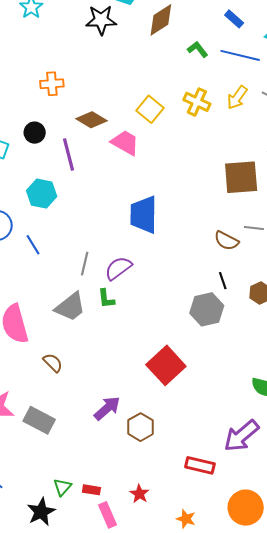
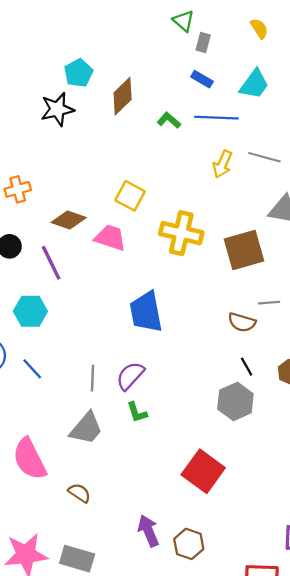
yellow cross: (197, 102) -> (181, 233), moved, size x1.4
green L-shape: (106, 299) -> (137, 412), moved
purple arrow: (107, 408) -> (148, 531), turned -60

